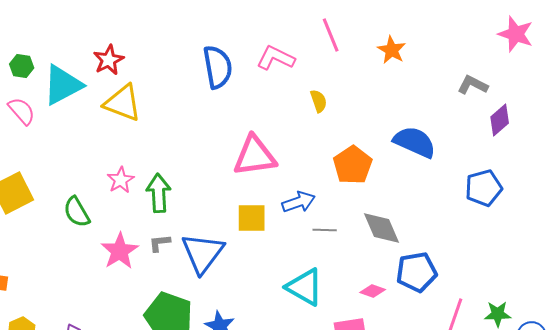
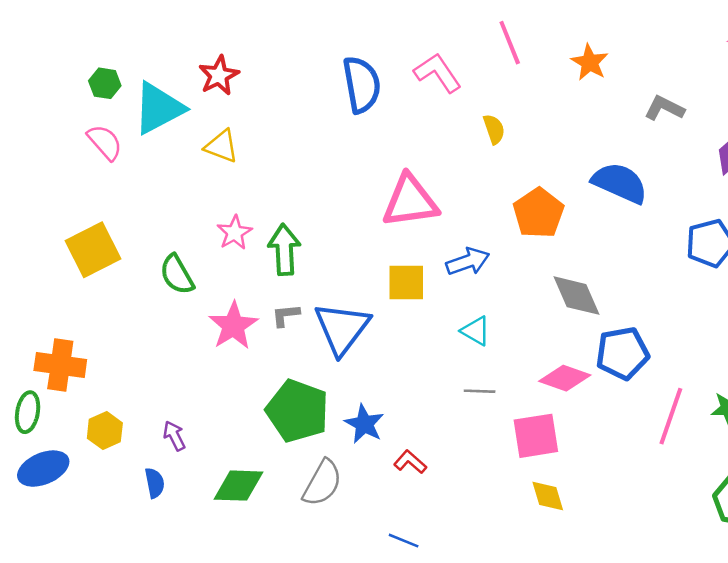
pink L-shape: (276, 58) -> (438, 73), turned 30
gray L-shape: (473, 85) -> (664, 108), moved
yellow triangle: (123, 103) -> (221, 146), moved, size x0.7
gray line: (325, 230) -> (480, 391), moved
cyan triangle: (305, 287) -> (476, 331), moved, size x0.6
pink diamond: (373, 291) -> (565, 378), size x1.5

